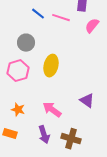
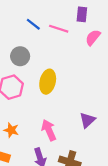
purple triangle: (87, 101) -> (87, 120), turned 42
pink arrow: (52, 110) -> (49, 130), turned 30

